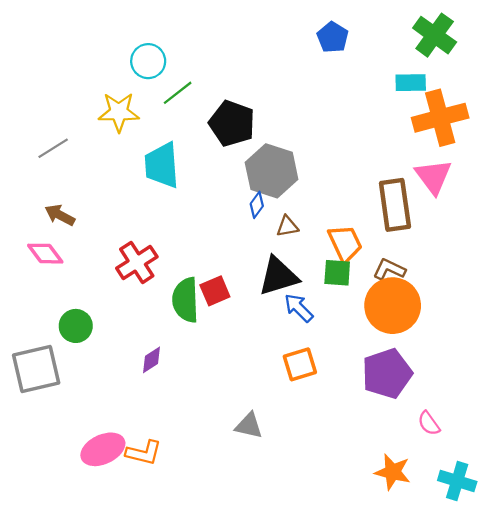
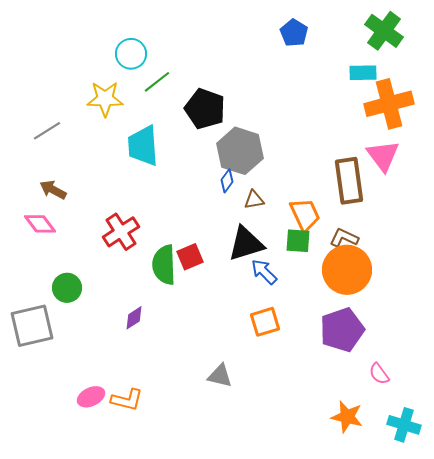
pink ellipse: (103, 449) -> (91, 397), size x0.7

